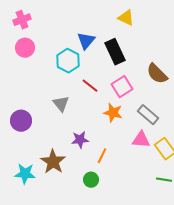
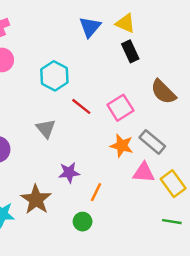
blue triangle: (86, 41) -> (90, 27), moved
black rectangle: (115, 52) -> (130, 51), moved, size x0.7
orange star: (113, 113) -> (122, 146), moved

